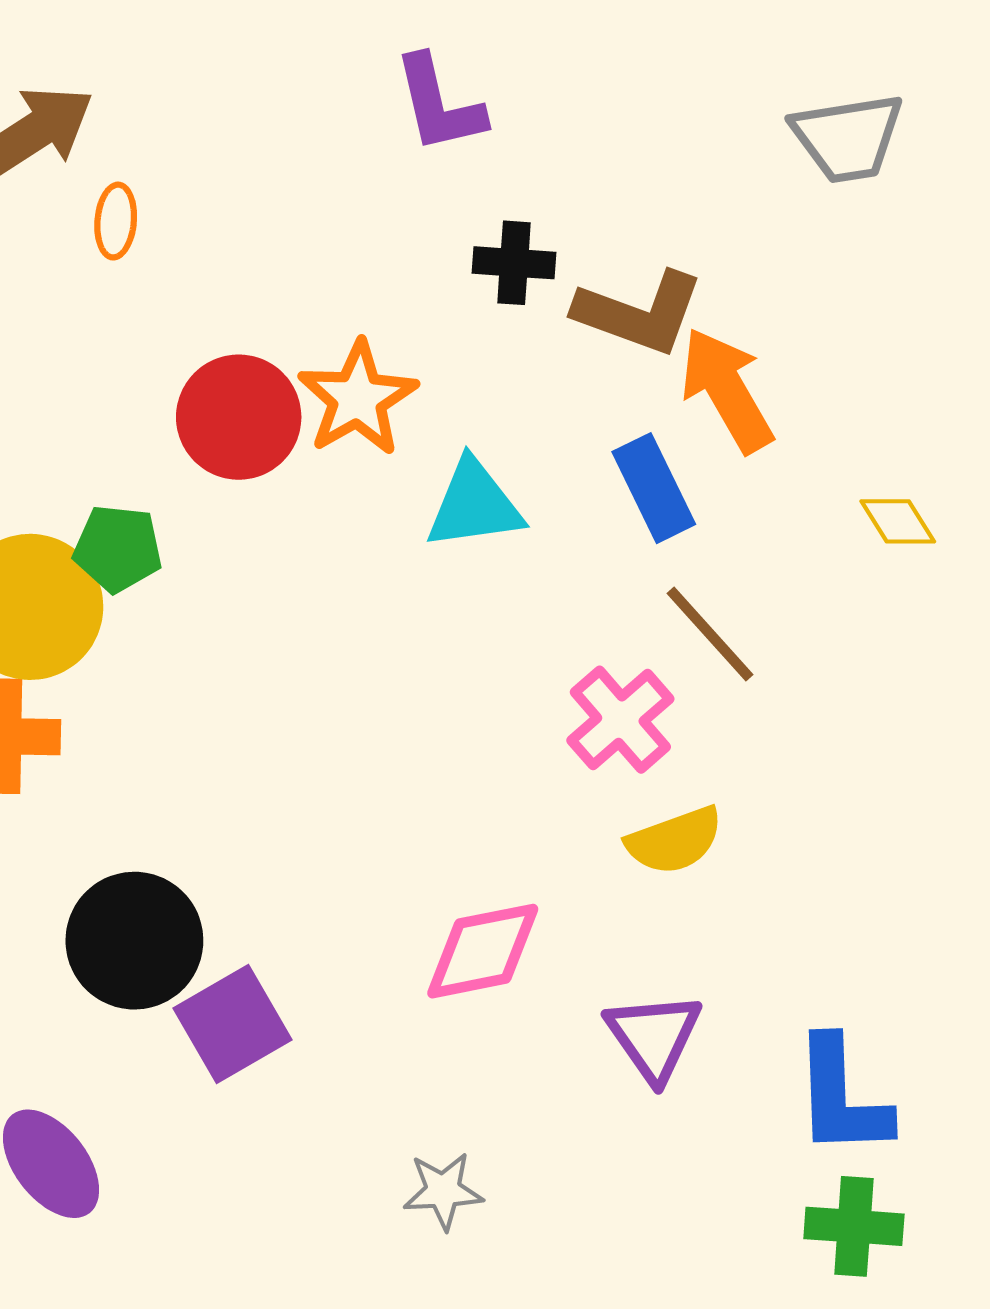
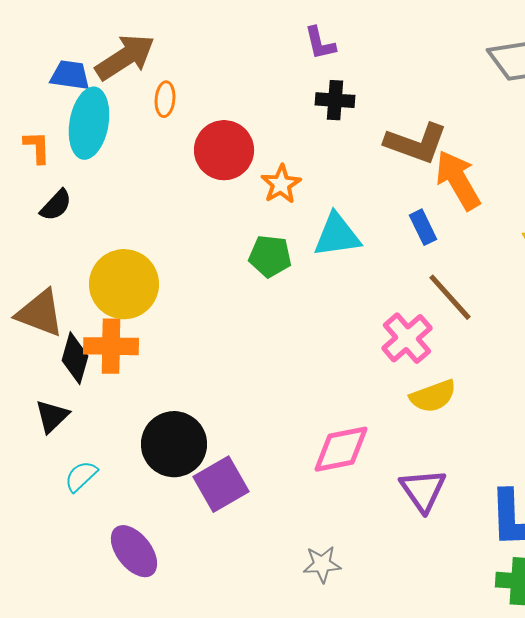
purple L-shape: (439, 104) -> (320, 43), size x0.7
black cross: (514, 263) -> (335, 100), moved
orange star: (358, 398) -> (281, 184), size x0.7
red circle: (239, 417) -> (224, 150), moved
blue rectangle: (654, 488) -> (423, 227), size x0.7
green pentagon: (118, 549) -> (270, 256), moved

